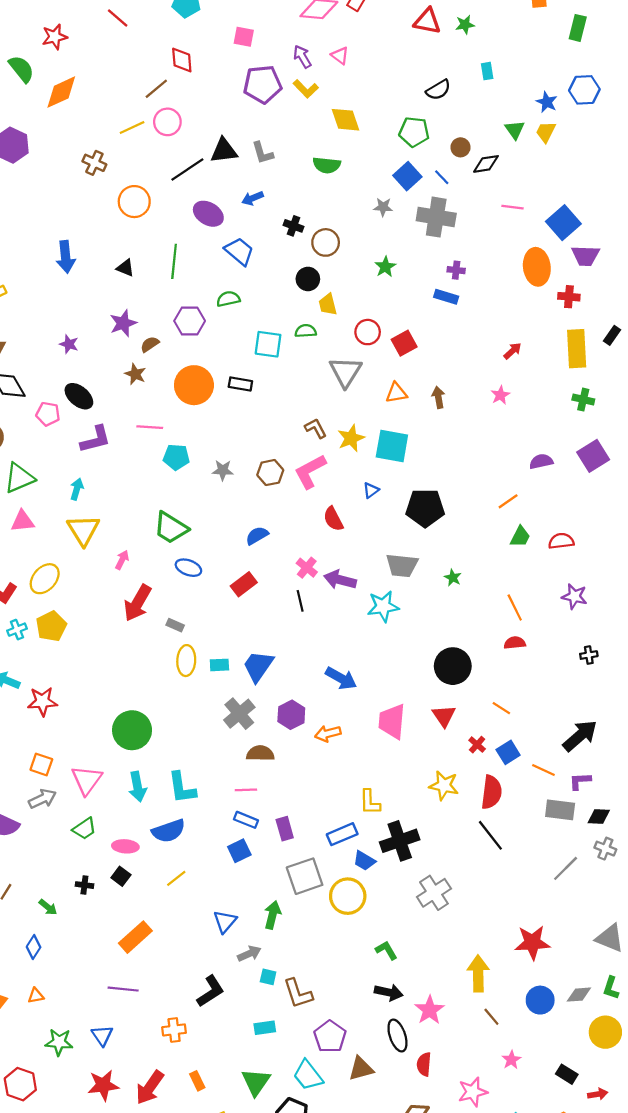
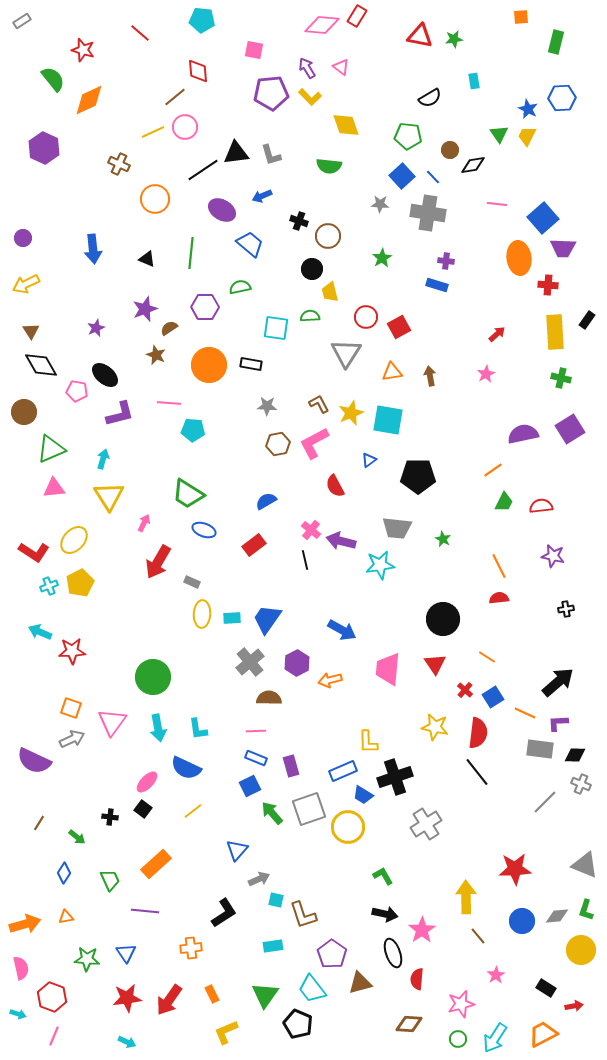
red star: (55, 37) -> (83, 50), turned 30
purple star: (69, 344) -> (96, 328), turned 30
purple semicircle: (541, 461) -> (523, 434), size x1.4
gray star: (223, 470) -> (267, 406), moved
cyan L-shape: (182, 788) -> (198, 729), size x0.7
green trapezoid: (84, 829) -> (110, 880), moved, turned -80
blue semicircle: (169, 831) -> (186, 768), turned 44
pink ellipse: (125, 846) -> (147, 782), turned -50
green arrow: (272, 915) -> (272, 813), moved, turned -55

